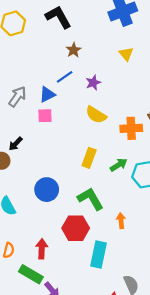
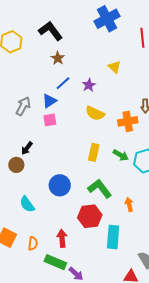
brown star: (74, 50) -> (58, 58), moved
yellow triangle: (126, 54) -> (114, 67), moved
green arrow: (119, 165) -> (121, 155), turned 70

